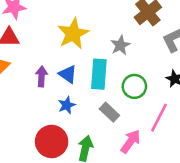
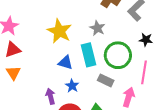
purple arrow: (41, 76) -> (50, 96), moved
green circle: (134, 86) -> (118, 55), size x1.4

